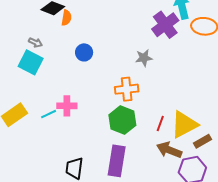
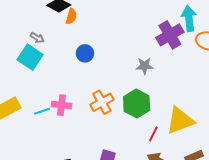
orange cross: (127, 89) -> (102, 102), moved, turned -30
green hexagon: (122, 120) -> (137, 104), moved
yellow triangle: (184, 125) -> (180, 121), moved

